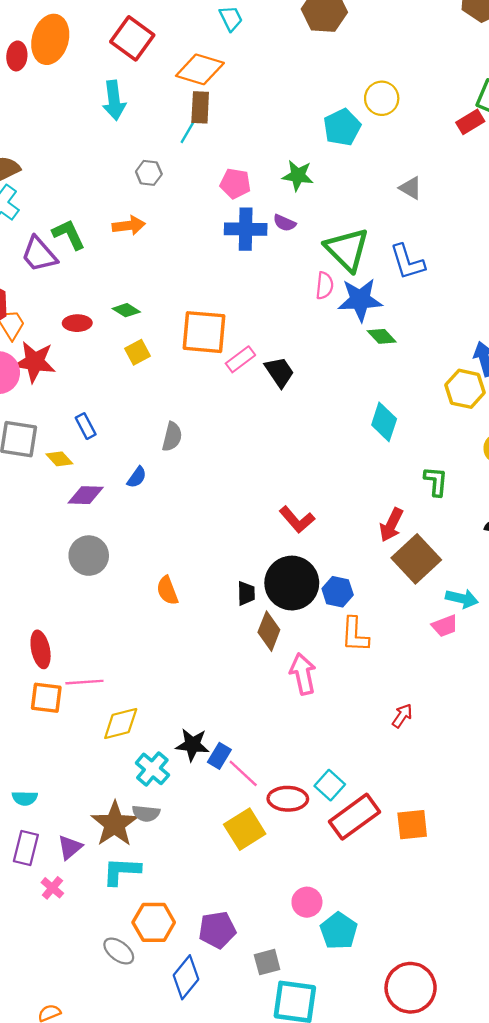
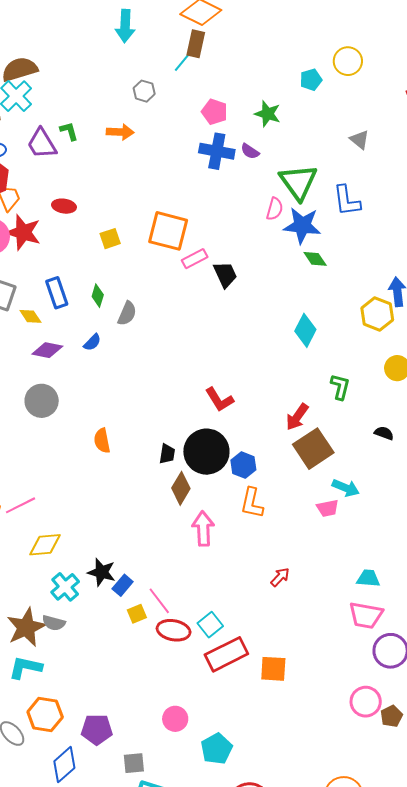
cyan pentagon: (342, 127) -> (311, 80), size x0.7
green L-shape: (69, 234) -> (69, 131), size x0.7
green diamond: (126, 310) -> (98, 296), moved, turned 65
blue rectangle: (86, 426) -> (57, 293), size x1.4
pink line: (84, 682) -> (21, 505), turned -32
pink line: (243, 773) -> (159, 601), moved
yellow square: (245, 829) -> (137, 614), moved, size x0.6
cyan pentagon: (339, 931) -> (217, 749), moved

